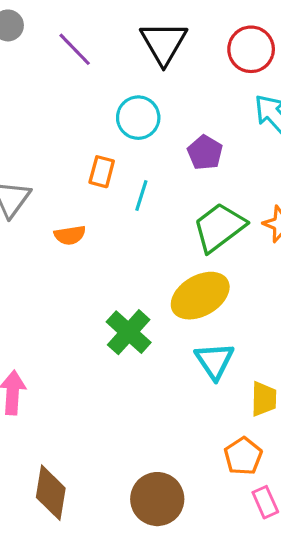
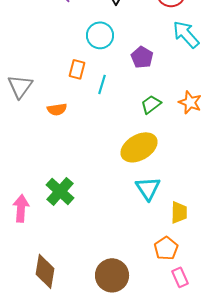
green trapezoid: (219, 227) -> (151, 104), size x0.6
green cross: (129, 332) -> (60, 191), moved

